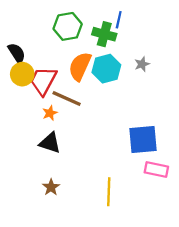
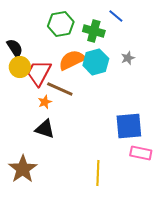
blue line: (119, 20) -> (116, 16), moved, turned -63
orange semicircle: (80, 66) -> (72, 60), turned 40
brown star: (51, 187) -> (23, 169), moved, size x1.8

